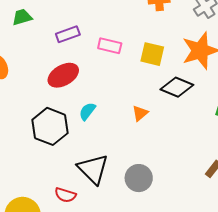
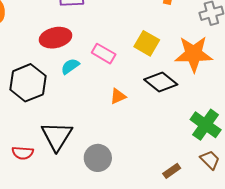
pink rectangle: (110, 46) -> (104, 54), moved
cyan semicircle: (87, 111) -> (70, 66), moved
red semicircle: (65, 195) -> (23, 153), turned -30

